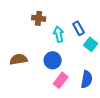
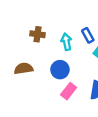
brown cross: (39, 18) -> (37, 34), moved

